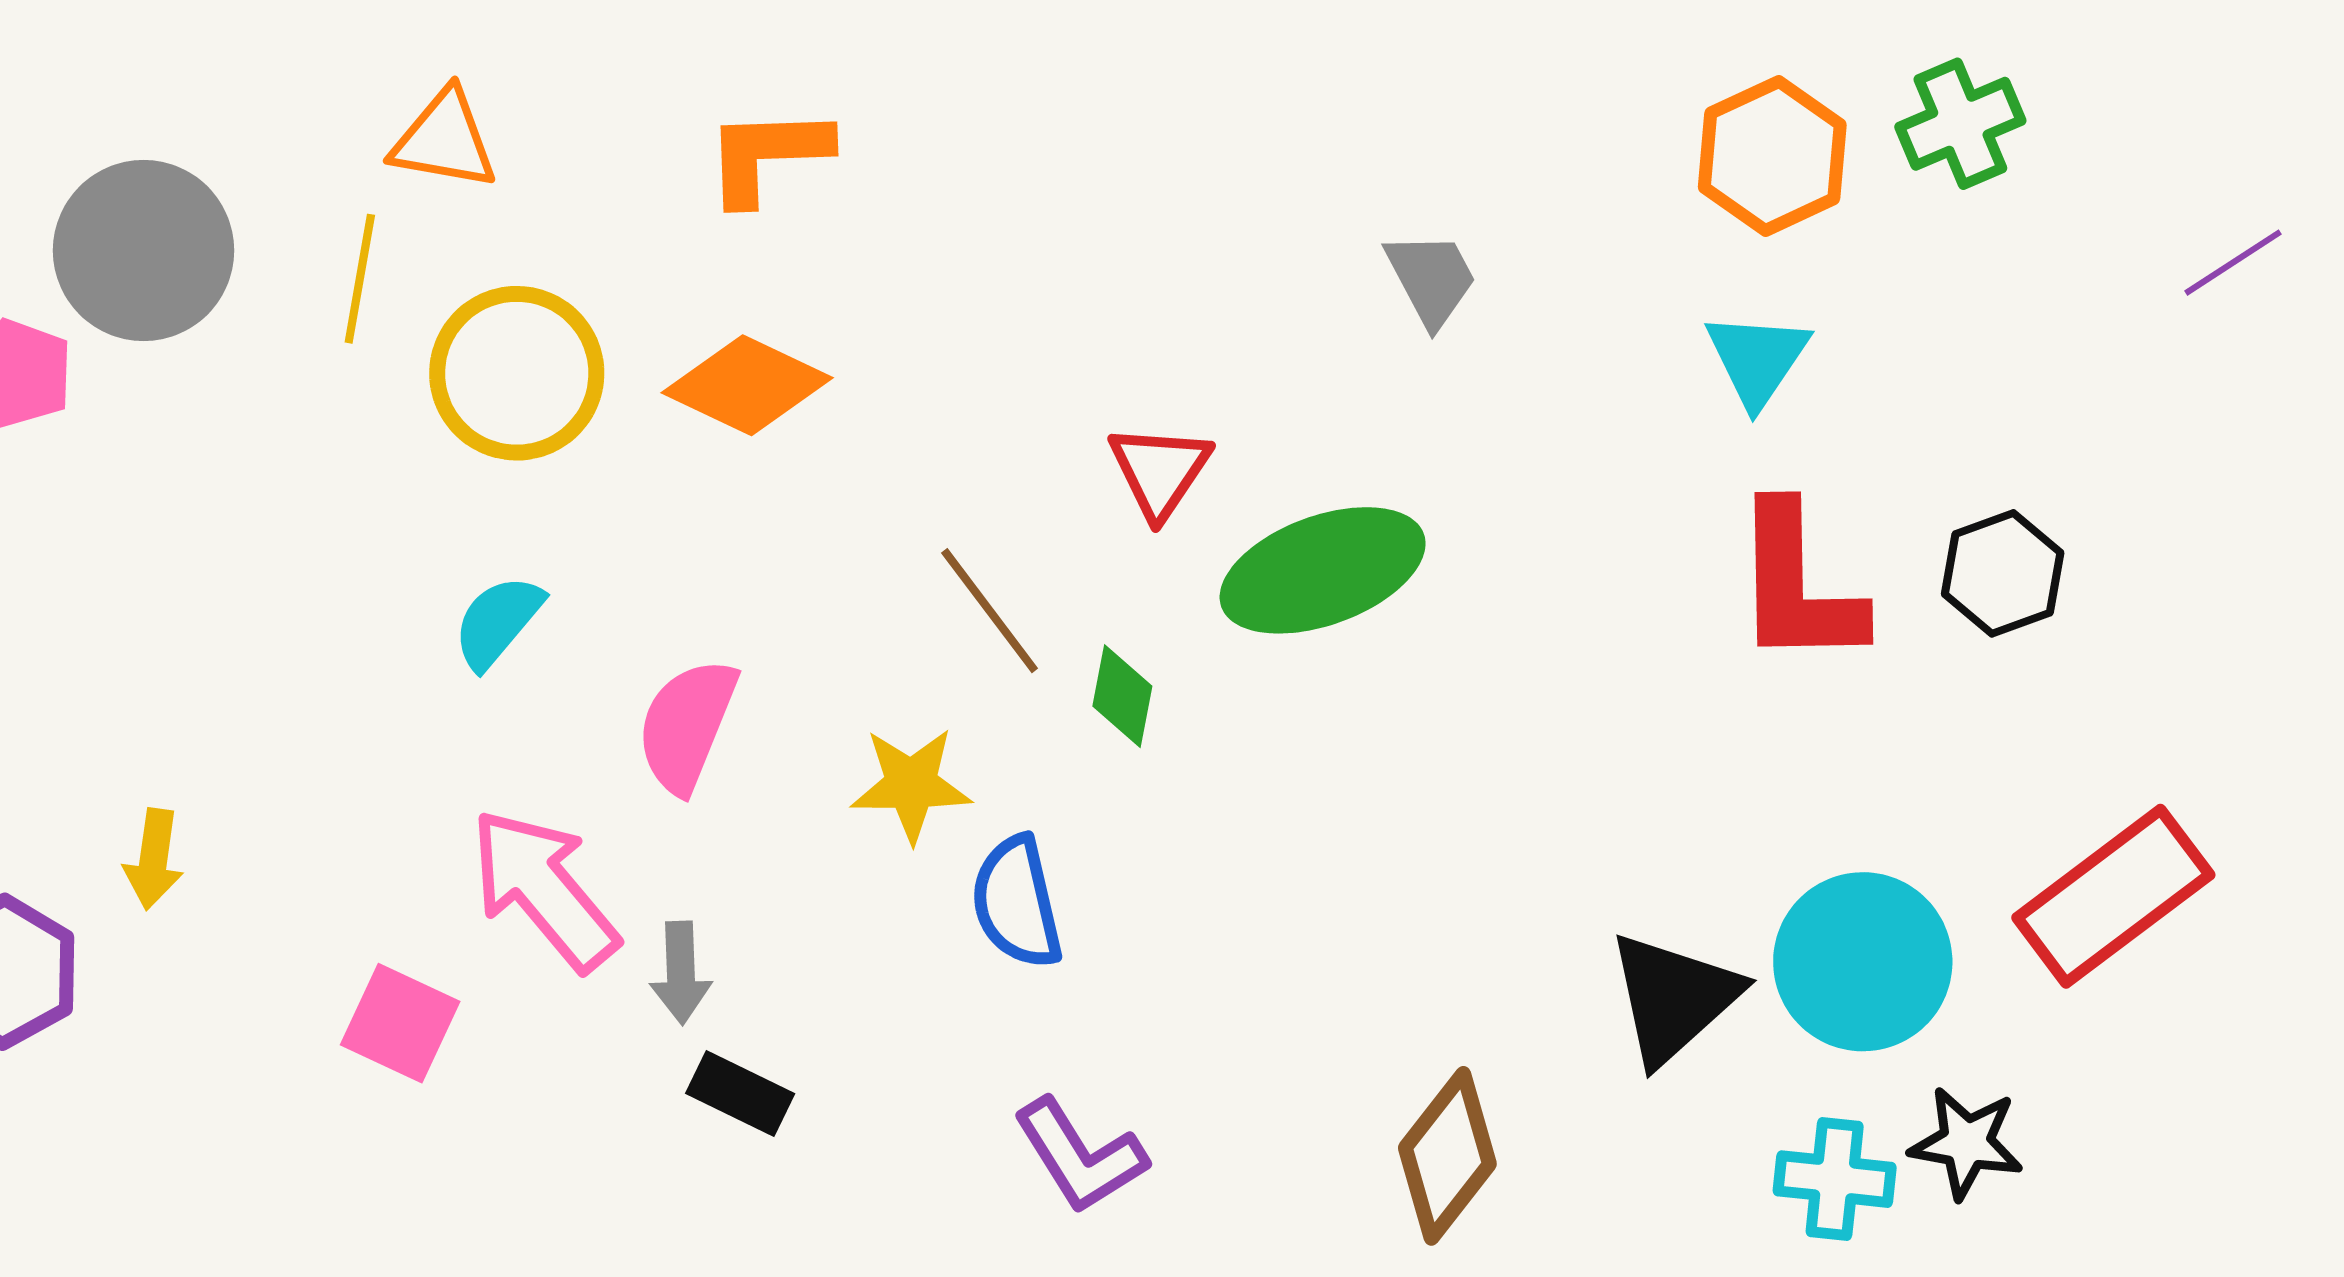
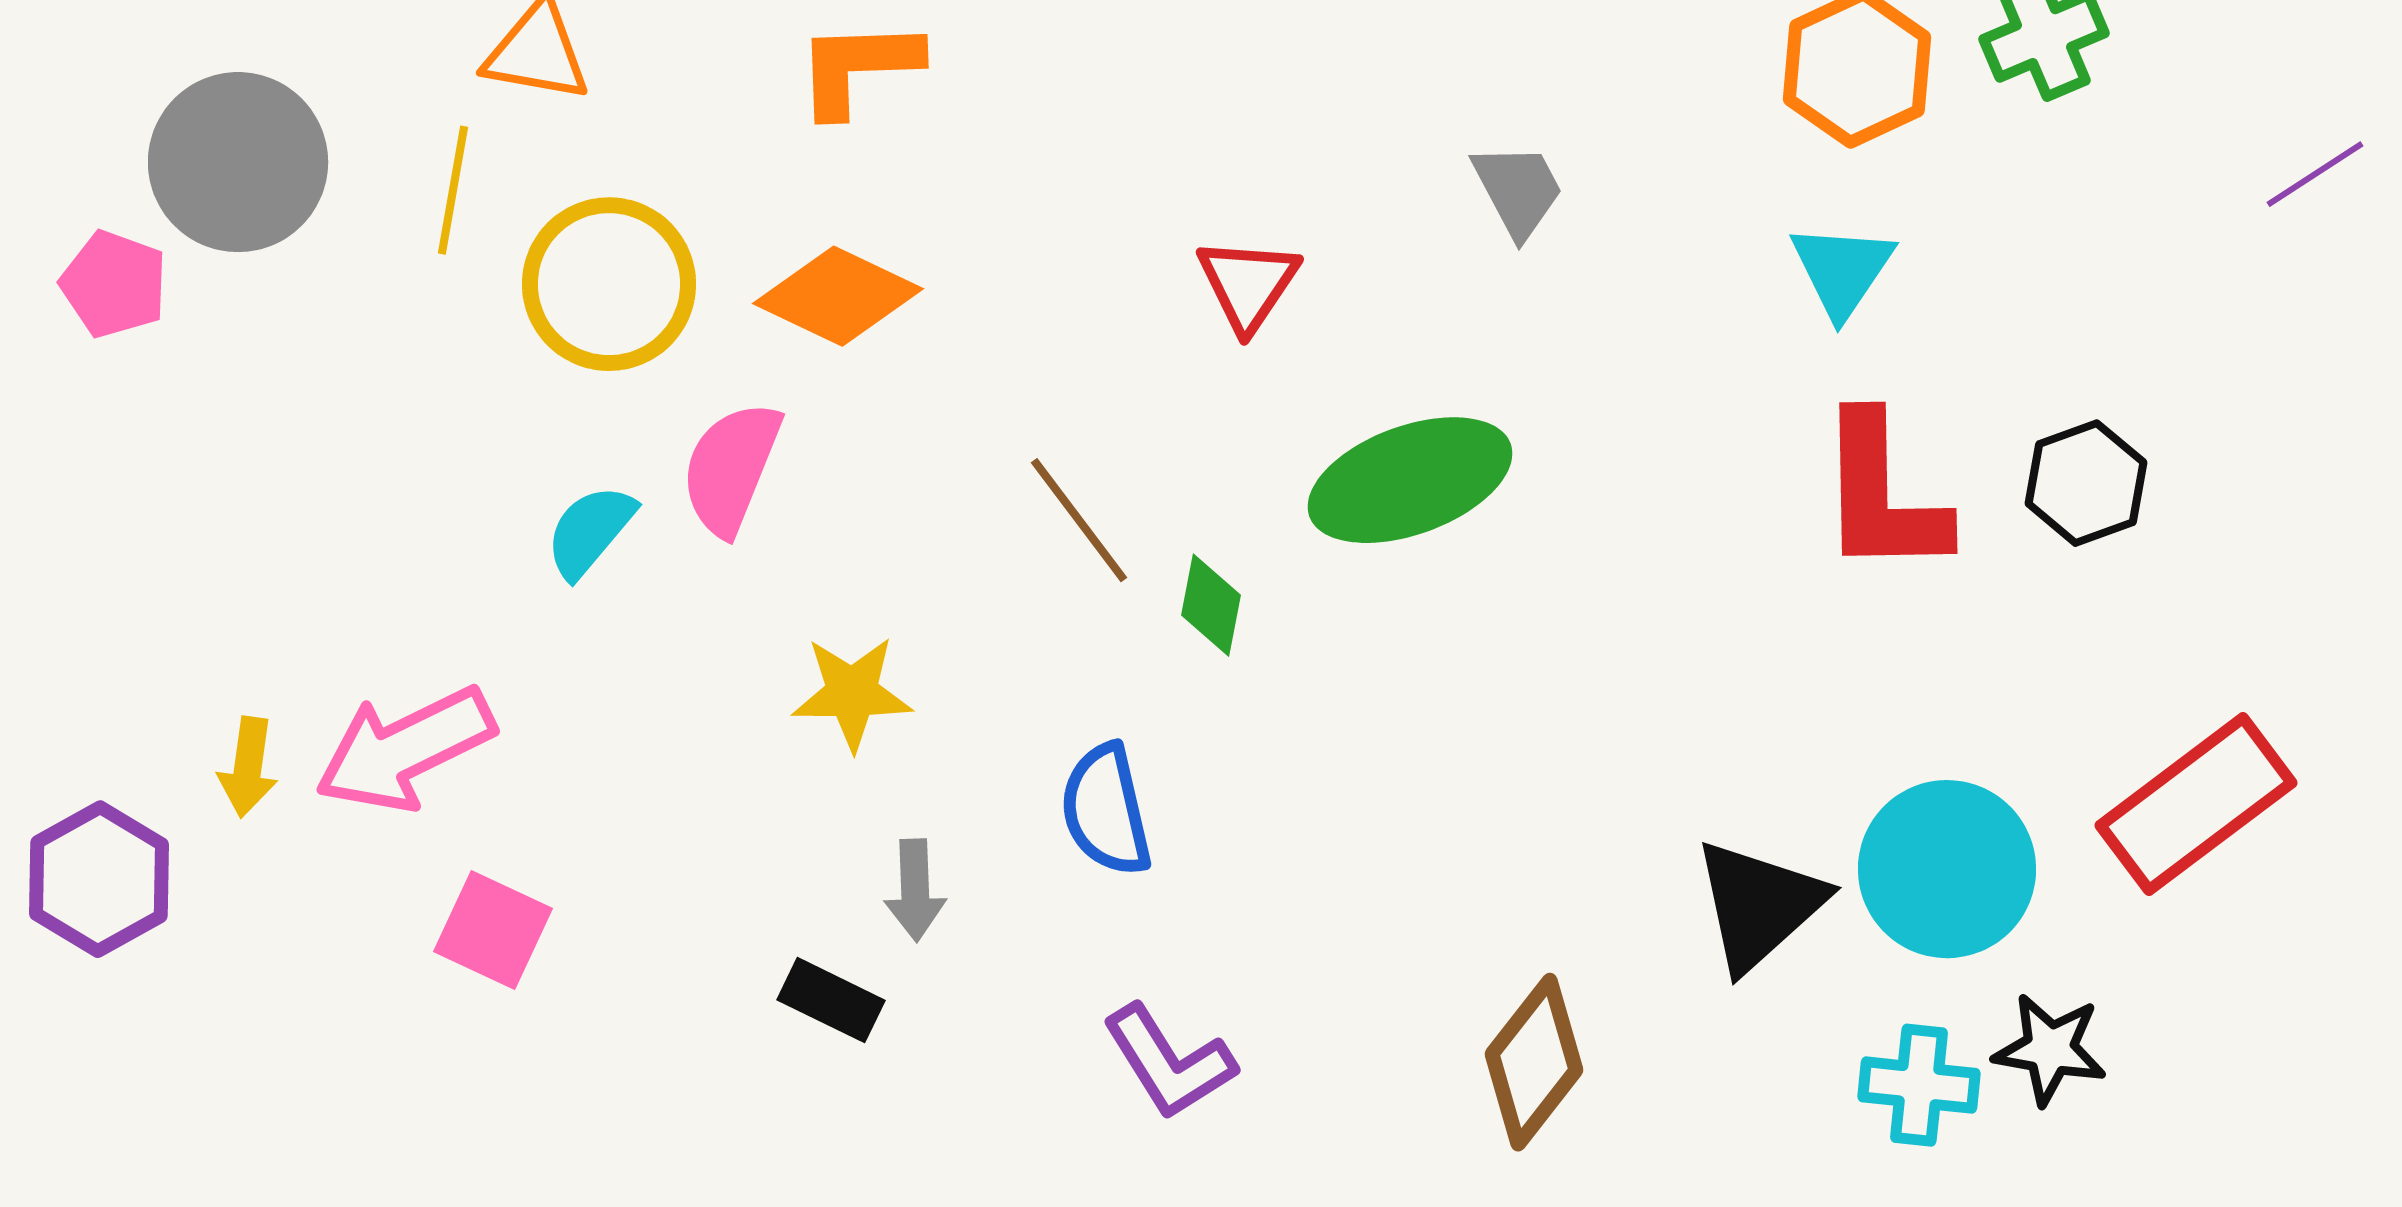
red triangle: (1160, 471) -> (1248, 284), moved
pink semicircle: (687, 725) -> (731, 468), moved
yellow star: (911, 785) -> (852, 693), moved
pink arrow: (544, 889) -> (405, 749), moved, turned -76
gray arrow: (681, 973) -> (915, 890), moved

